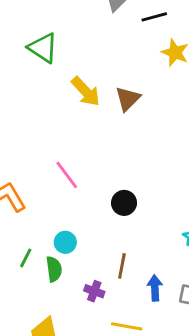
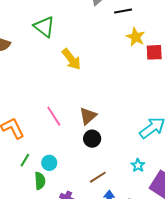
brown triangle: (128, 99) -> (88, 116), moved
green line: (26, 258) -> (25, 160), moved
brown line: (122, 266) -> (98, 177), moved, turned 42

